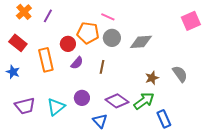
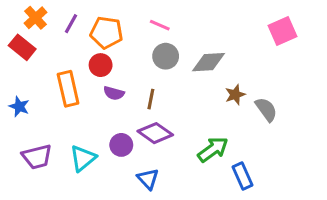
orange pentagon: (88, 33) -> (106, 33), moved
red rectangle: (18, 43) -> (22, 47), moved
purple semicircle: (77, 63) -> (114, 93), turned 64
brown star: (152, 78) -> (235, 95), moved
purple diamond: (117, 101) -> (155, 133), moved

